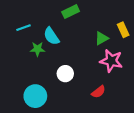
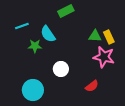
yellow rectangle: (123, 30) -> (109, 37), moved
green triangle: (102, 38) -> (95, 36), turned 32

